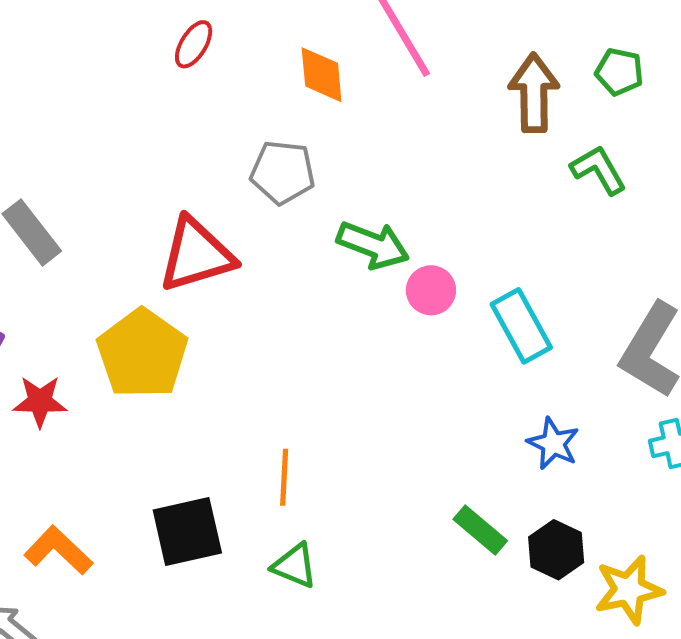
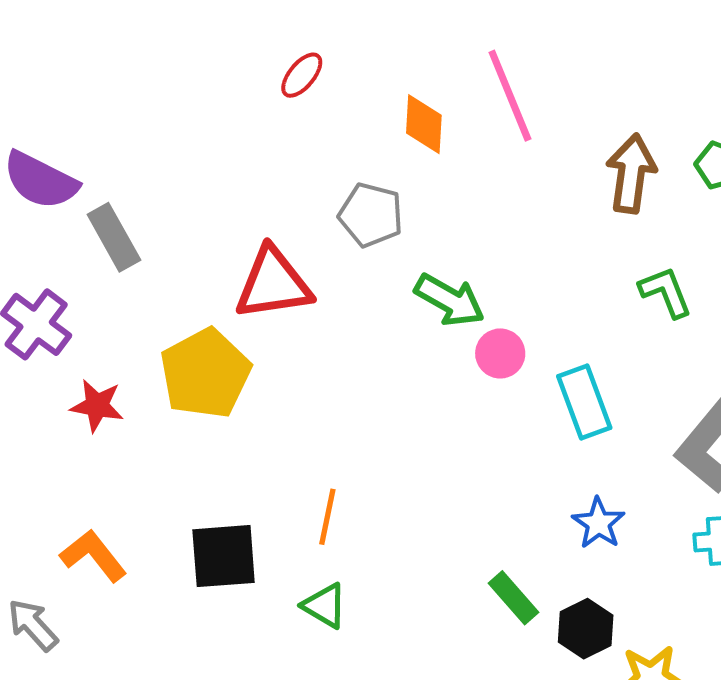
green L-shape: (598, 170) -> (666, 292), moved

